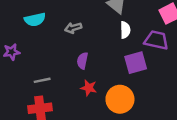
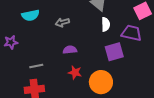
purple semicircle: (82, 61) -> (70, 50), turned 72

